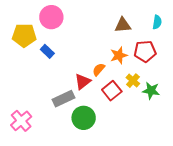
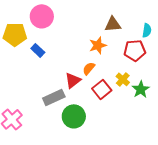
cyan semicircle: (157, 22) -> (147, 30), moved
orange star: (119, 55) -> (98, 45), moved
green star: (151, 91) -> (141, 89), turned 30

